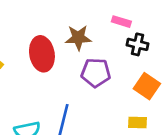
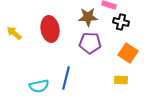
brown star: (78, 38) -> (88, 17), moved

